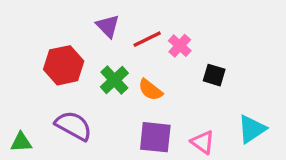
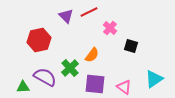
red line: (147, 39) -> (89, 12), moved
green cross: (114, 80) -> (70, 68), moved
orange semicircle: (150, 90) -> (92, 55), turned -91
green triangle: (21, 142) -> (23, 87), moved

